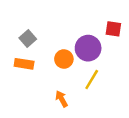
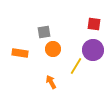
gray square: (28, 38) -> (44, 32), moved, turned 32
purple circle: (88, 48) -> (93, 50), moved

